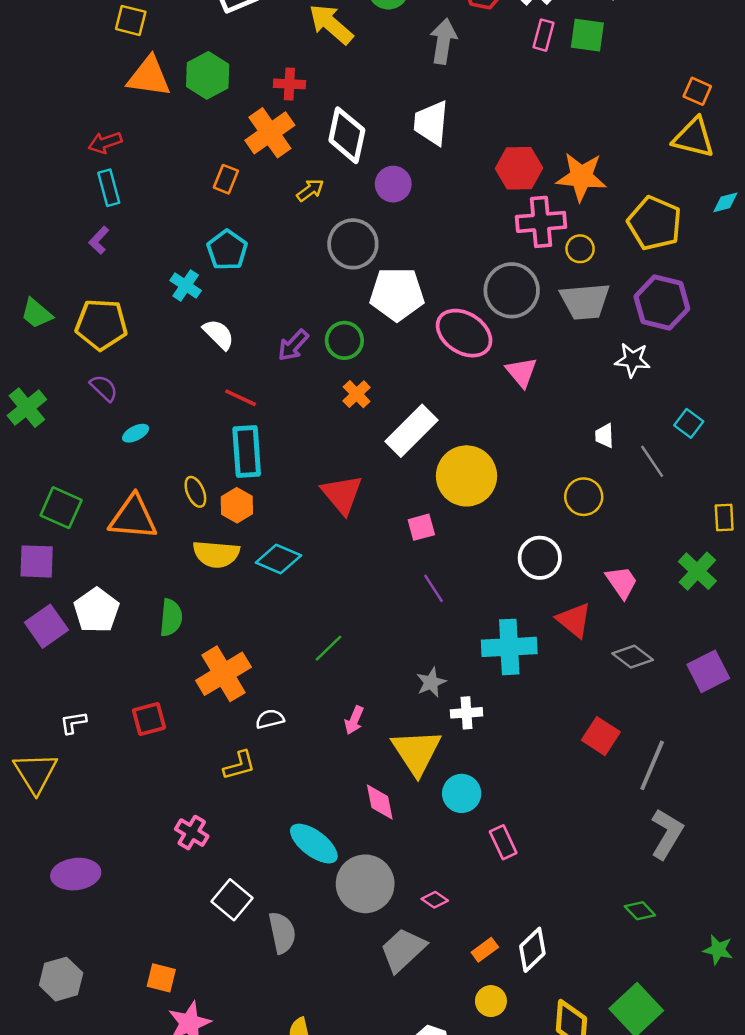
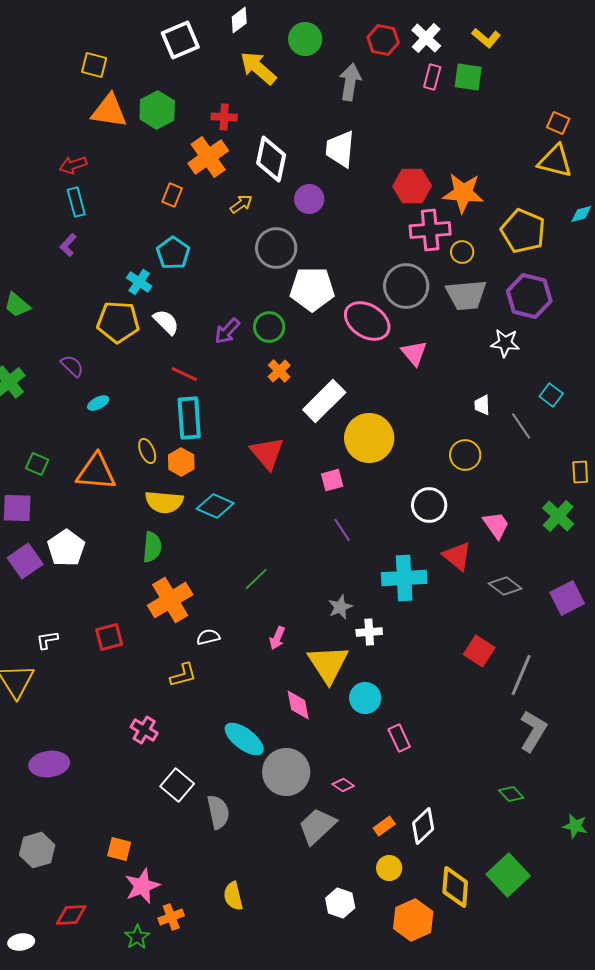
yellow pentagon: (101, 325) -> (118, 322), moved
green square: (61, 508) -> (37, 464), size x0.7
green semicircle: (171, 618) -> (152, 547), moved

